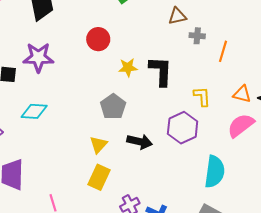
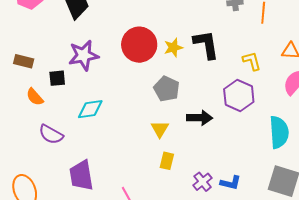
red circle: (98, 39) -> (139, 45), moved, size x1.5
yellow rectangle: (99, 177) -> (167, 161), size x0.7

